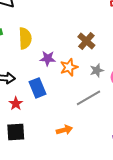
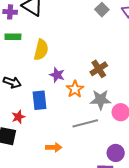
orange star: (69, 67) -> (75, 89), turned -30
gray star: (97, 70) -> (101, 100), size x1.5
red star: (16, 104) -> (18, 117), moved

